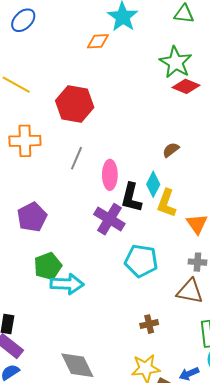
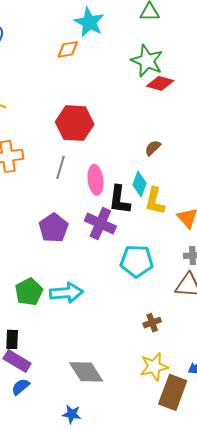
red hexagon: (75, 104) -> (75, 123), moved
purple pentagon: (32, 217) -> (54, 228), moved
green pentagon: (48, 266) -> (29, 292), moved

